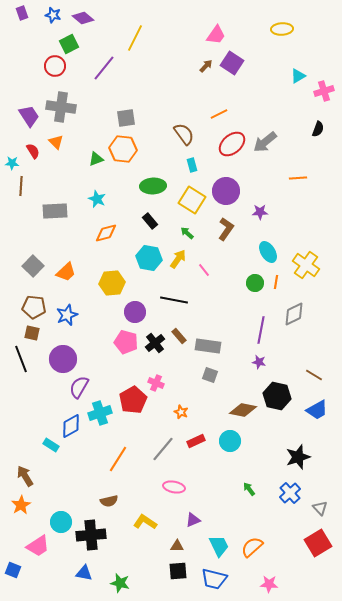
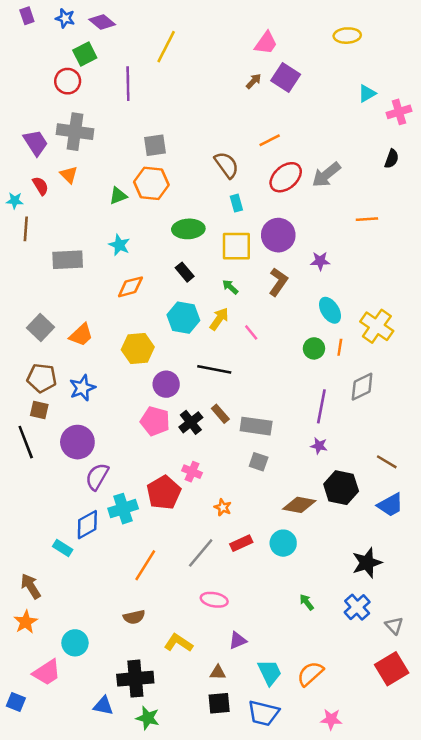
purple line: (104, 68) -> (128, 84), turned -40
yellow square: (192, 200) -> (236, 246), turned -32
black cross: (91, 535) -> (135, 679), moved

